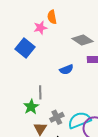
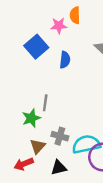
blue semicircle: (66, 70) -> (65, 60), moved, turned -72
gray cross: (57, 117) -> (60, 136), turned 32

